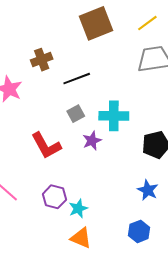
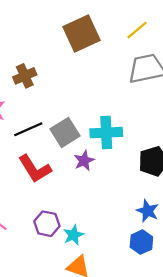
black line: (77, 79) -> (28, 129), moved
gray square: (76, 114) -> (65, 132), size x1.5
blue hexagon: (139, 231) -> (141, 242), moved

